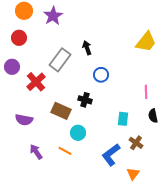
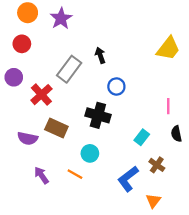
black cross: (85, 100) -> (98, 115), size x1.5
brown rectangle: (61, 111) -> (56, 128), moved
cyan rectangle: (123, 119) -> (142, 137), turned 32

